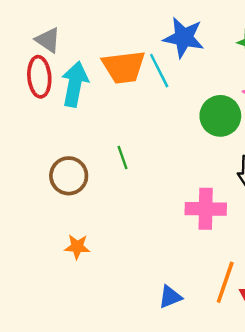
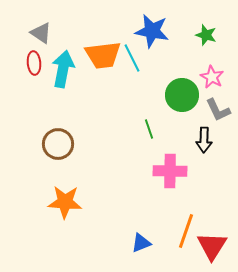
red ellipse: (39, 77) -> (34, 63), size x0.7
green line: (122, 157) -> (149, 129), moved
orange star: (77, 247) -> (65, 202), size x1.6

